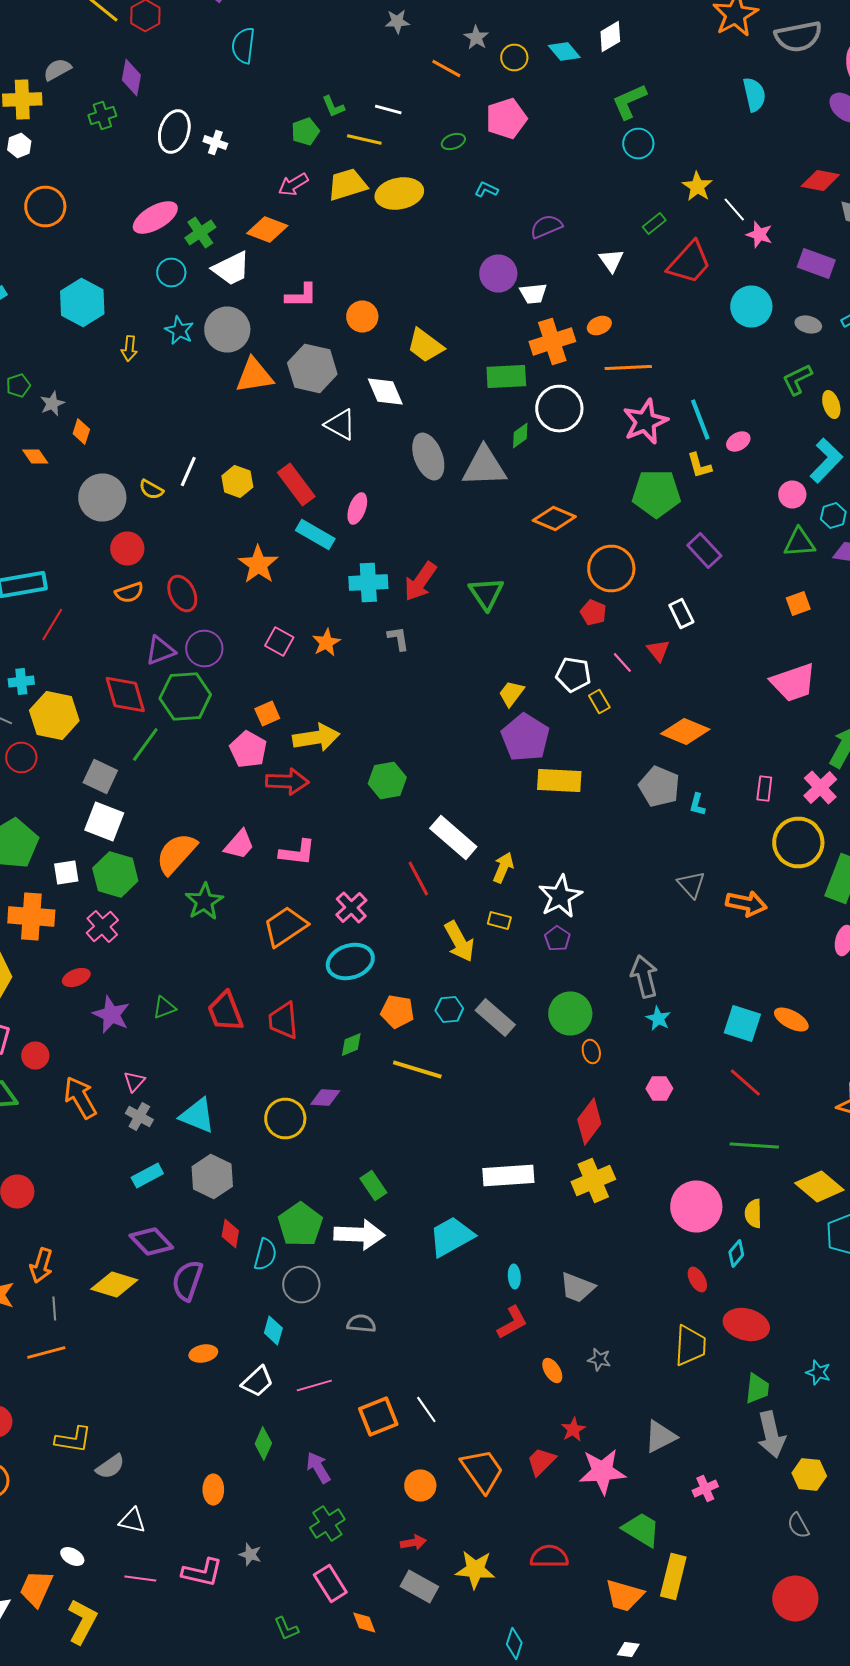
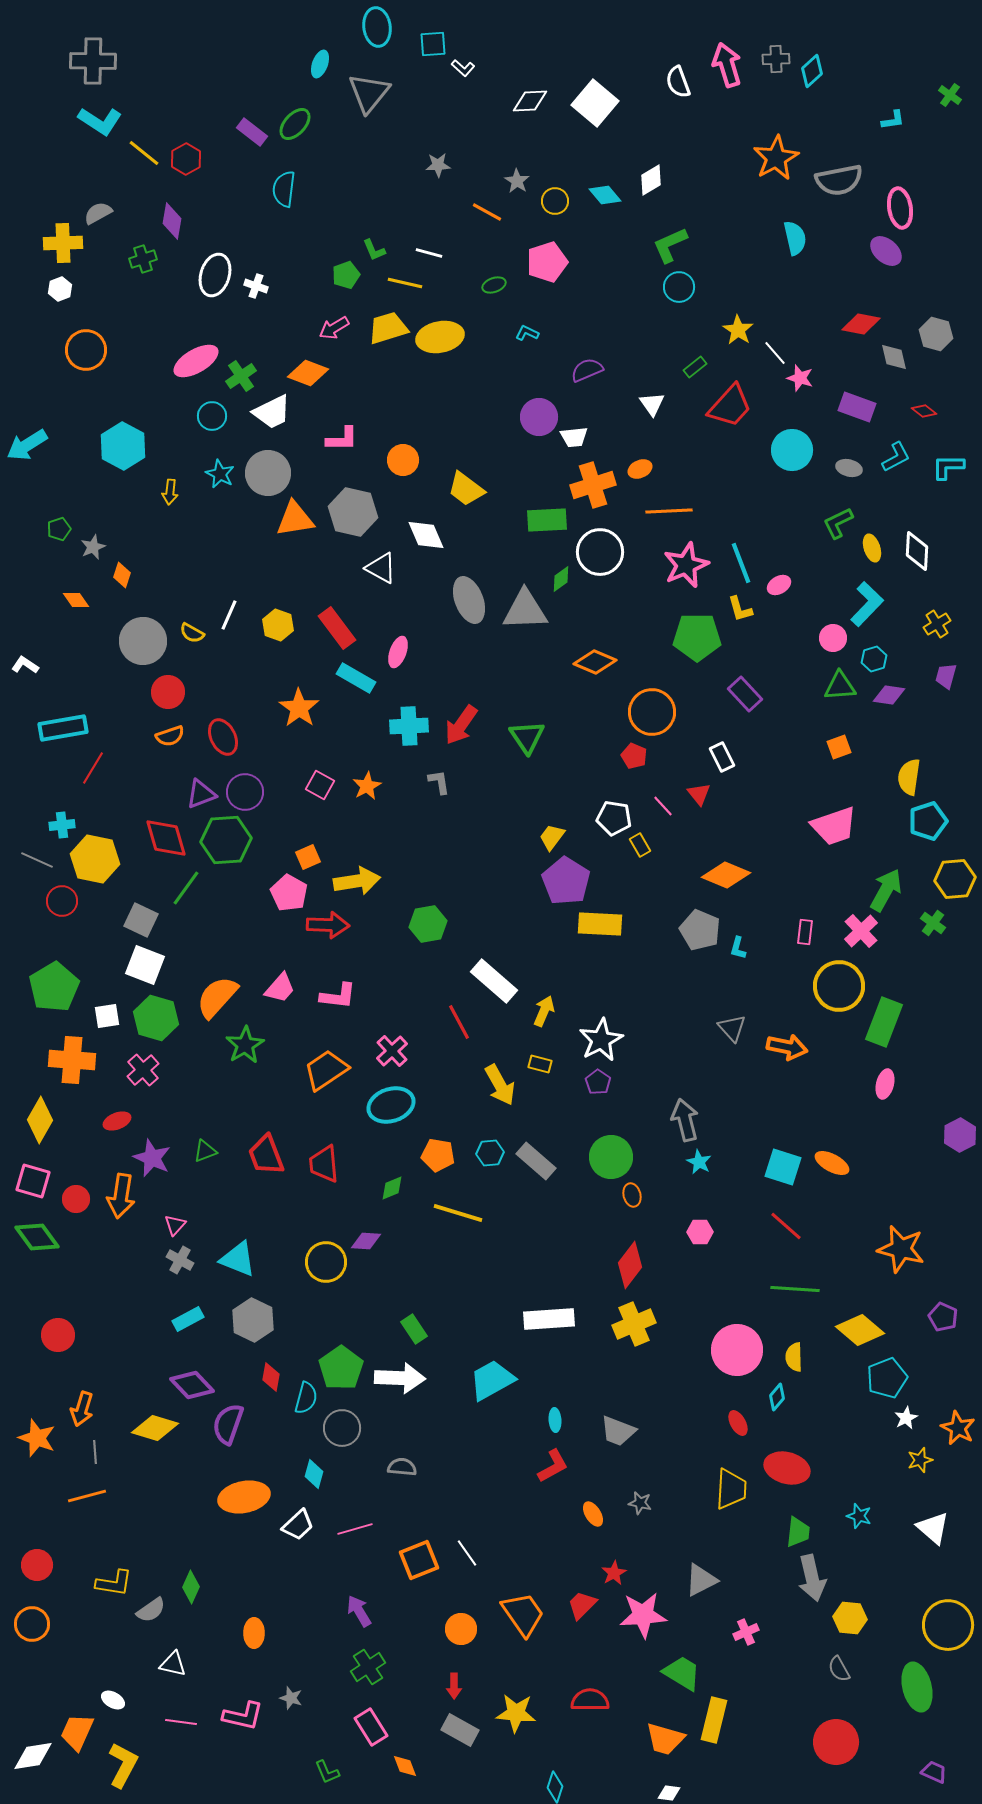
orange arrow: (80, 1098) -> (121, 1196), moved, turned -141
orange ellipse: (203, 1354) -> (244, 1497), size x1.8
green diamond: (263, 1444) -> (191, 1587), moved
red arrow: (413, 1542) -> (454, 1686), turned 100

